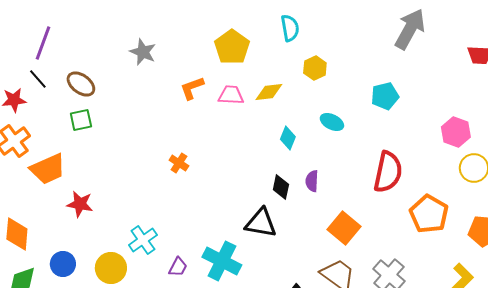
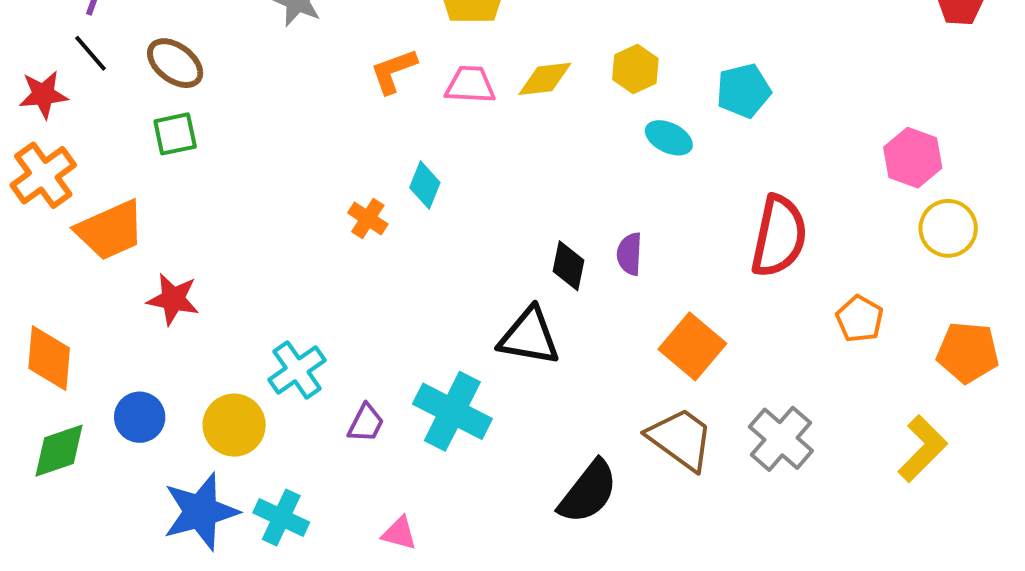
yellow hexagon: (315, 68) -> (635, 69), moved
cyan pentagon: (385, 96) -> (744, 91), moved
cyan diamond: (288, 138) -> (425, 185), moved
orange pentagon: (429, 214) -> (860, 319), size x0.6

